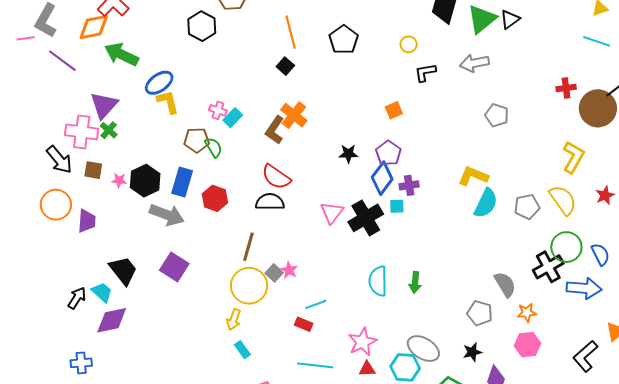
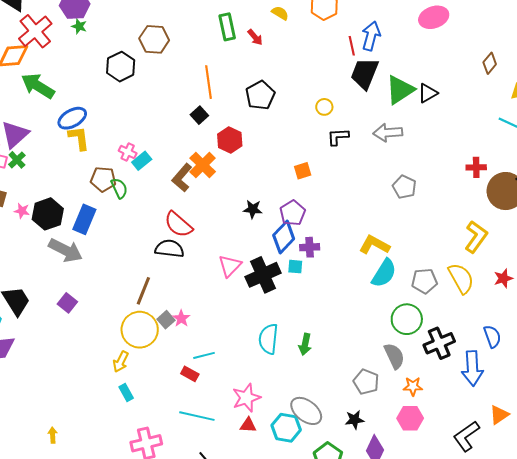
red hexagon: (215, 198) -> (230, 140), moved
green circle: (566, 247) -> (407, 319), moved
purple square: (174, 267) -> (67, 303), size x0.7
blue arrow: (584, 288) -> (472, 368), turned 76

